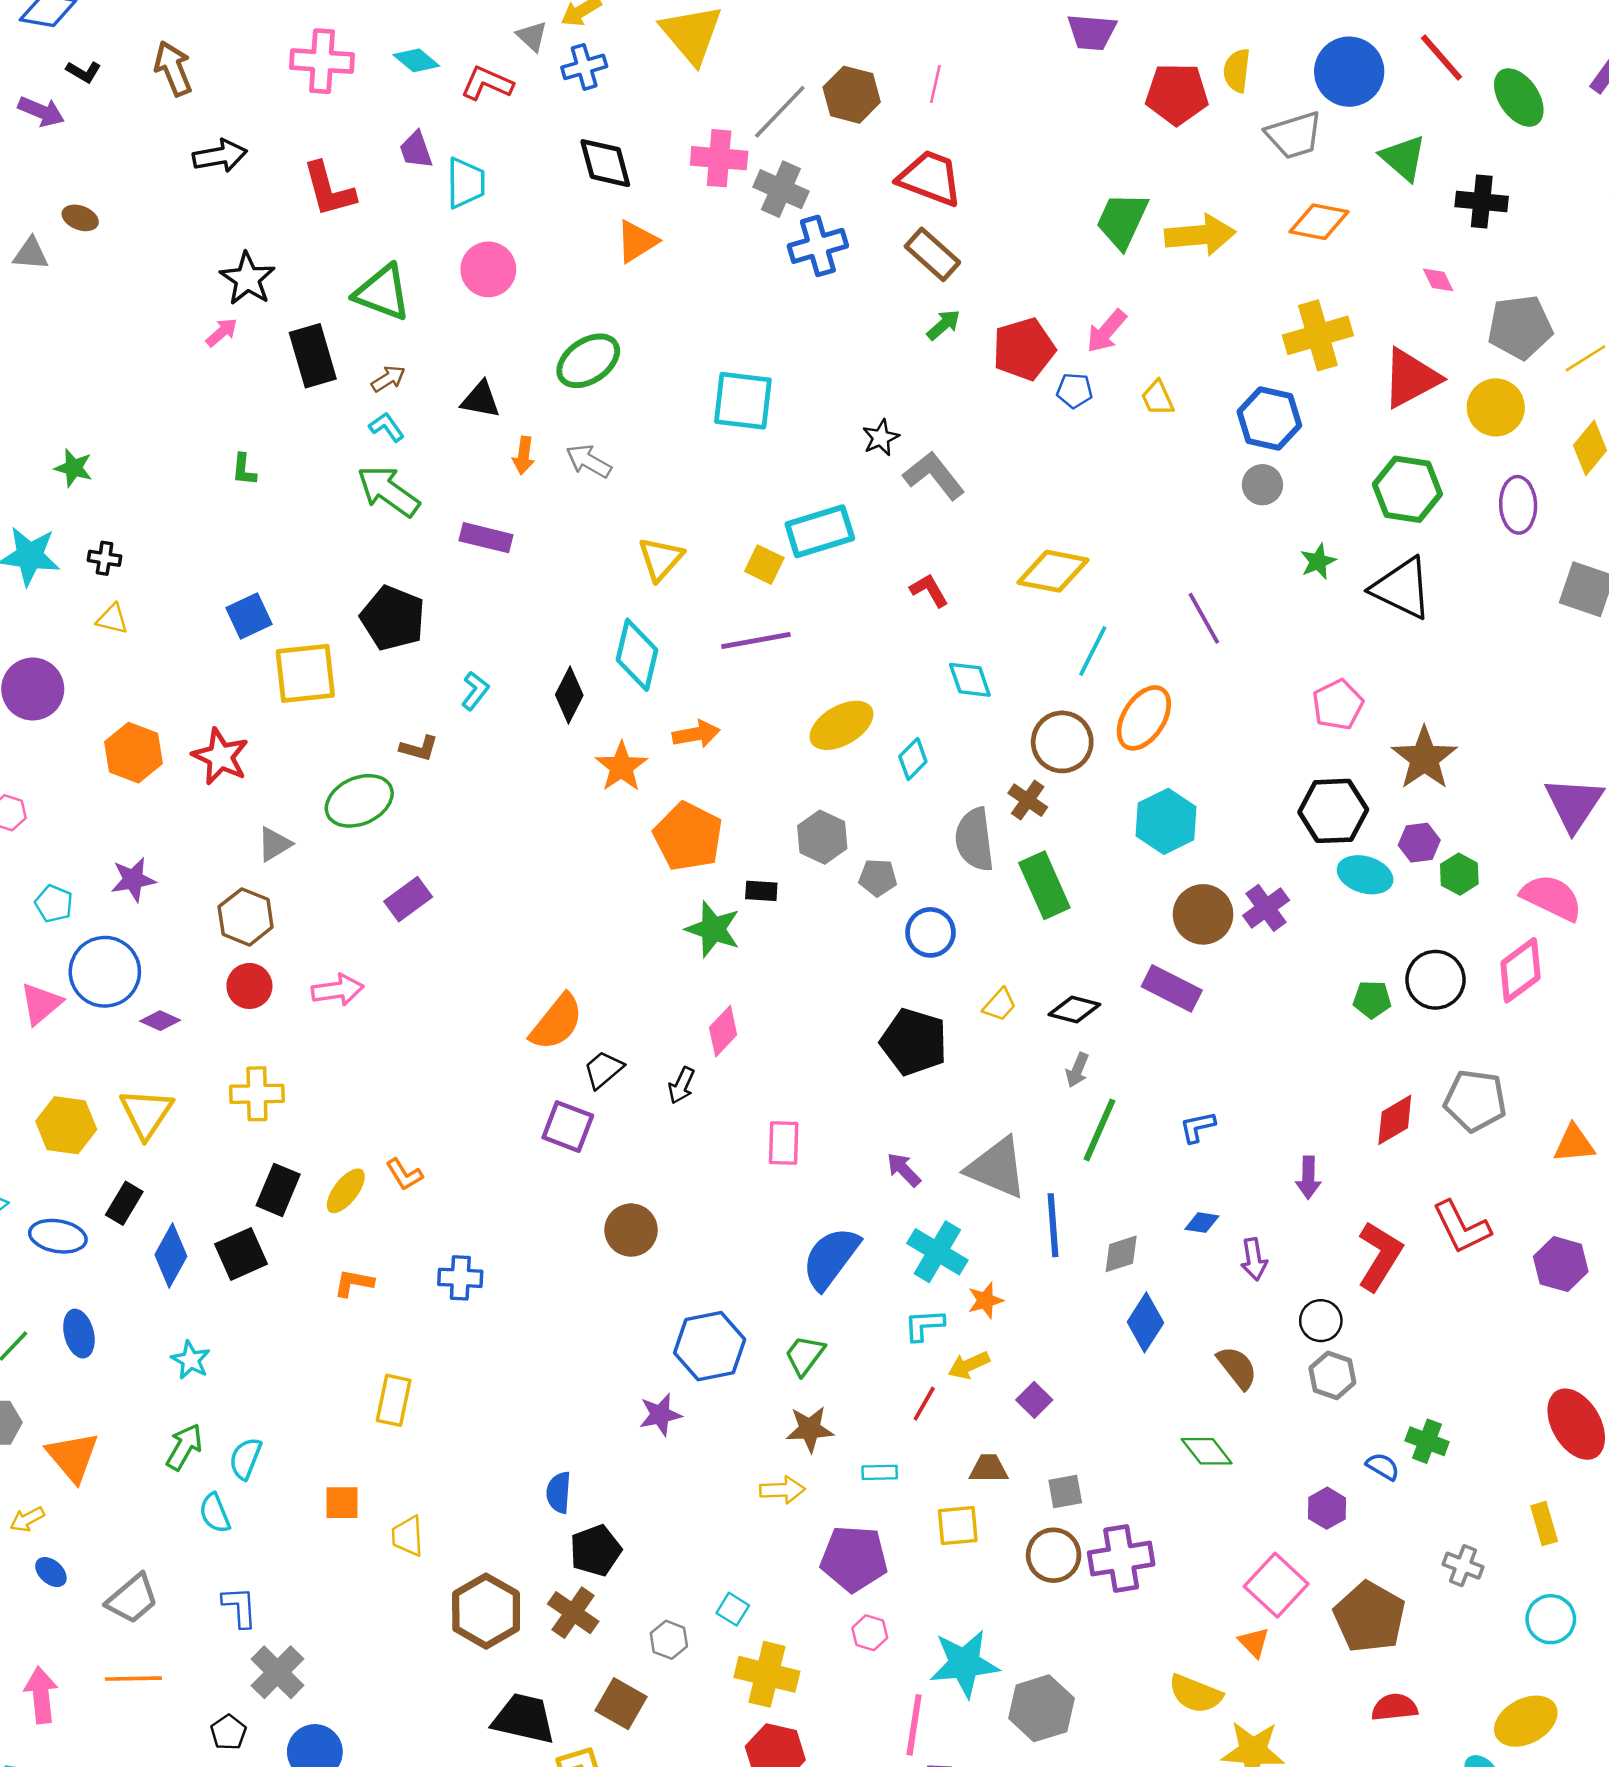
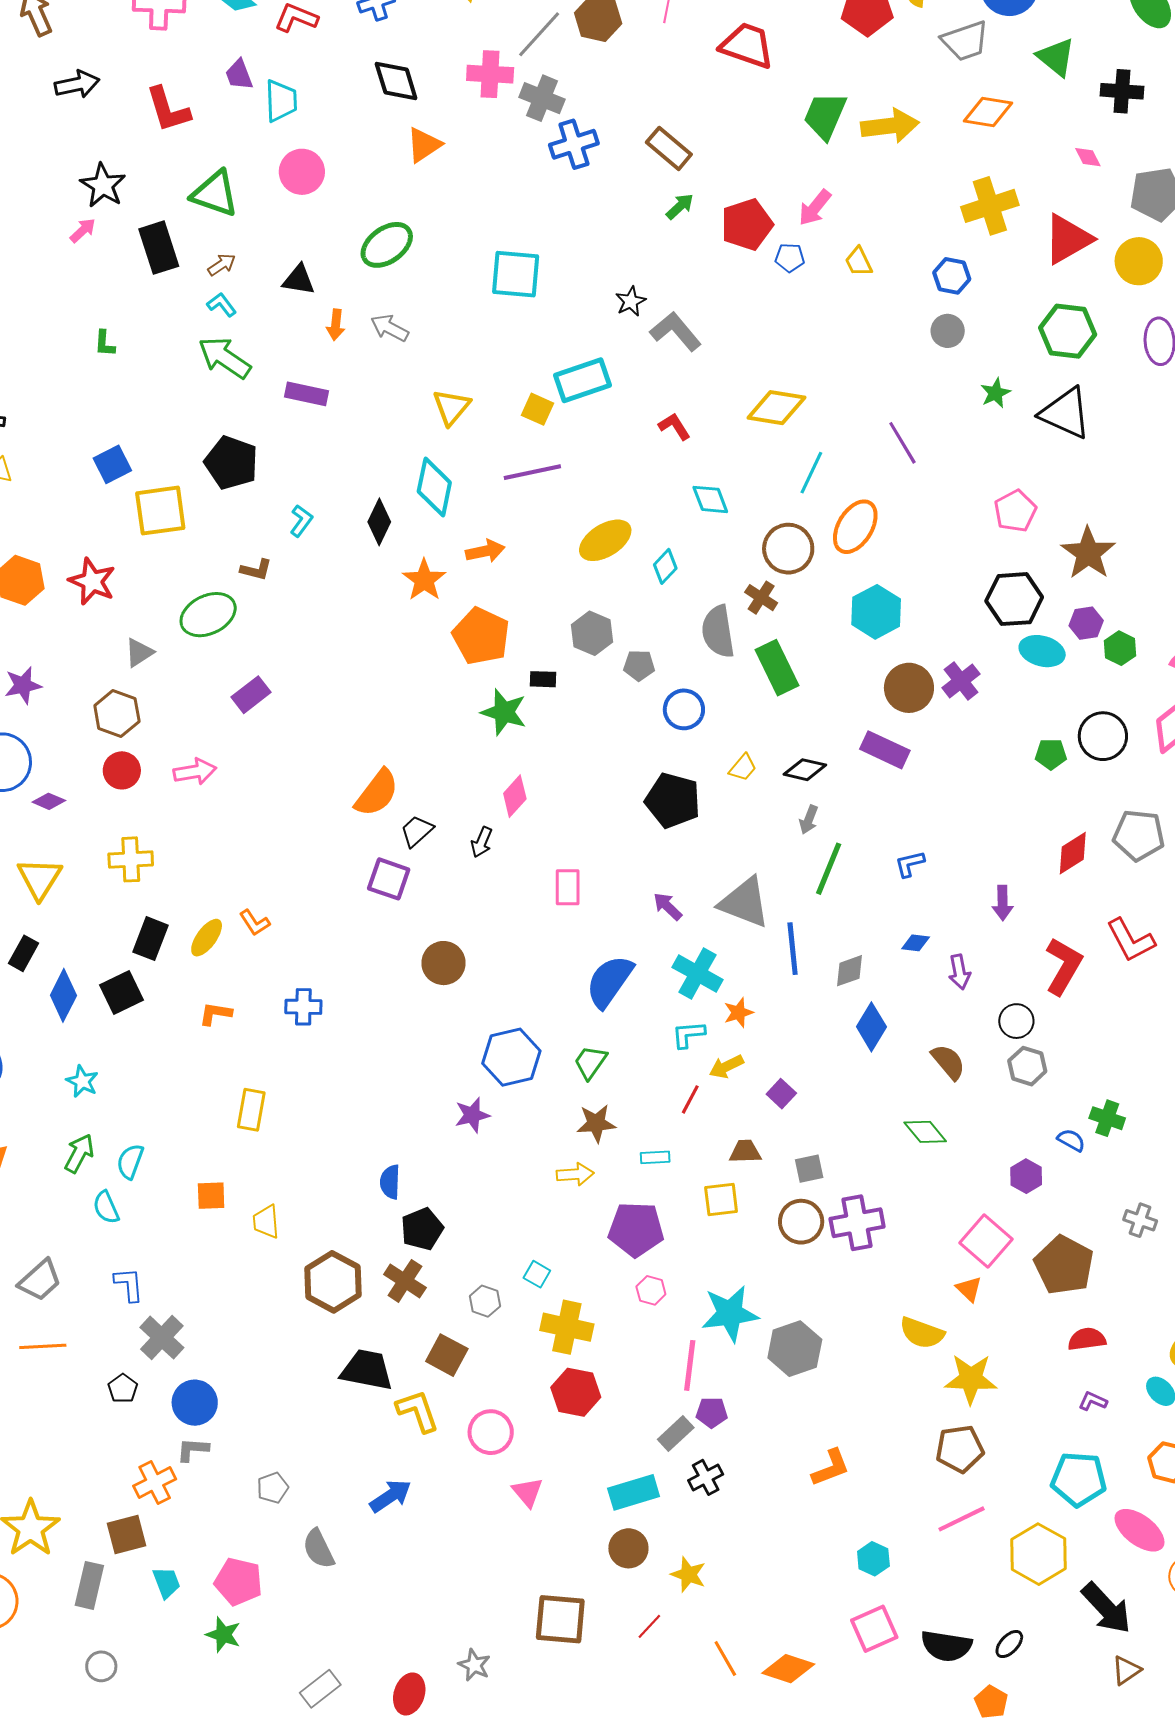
red trapezoid: (930, 178) -> (747, 46), moved
blue hexagon: (1269, 418) -> (952, 276), size x0.7

